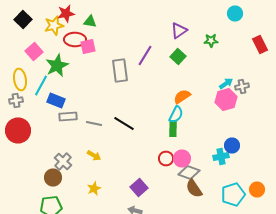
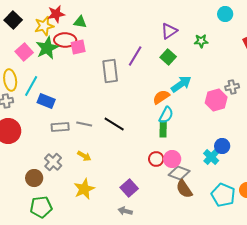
green star: (57, 66) -> (47, 48), moved
cyan arrow: (226, 84) -> (181, 84), moved, size x1.5
orange semicircle: (182, 96) -> (161, 97), moved
gray rectangle: (68, 116) -> (60, 127), moved
cyan cross: (221, 156) -> (211, 157), turned -35
brown circle: (53, 178) -> (34, 178), moved
yellow star: (94, 188) -> (84, 189), size x1.5
cyan pentagon: (233, 194) -> (223, 195), turned -30

